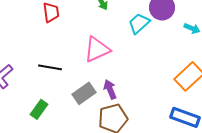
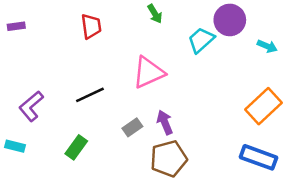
black line: (50, 67) -> (90, 95), turned -35
gray rectangle: (84, 93) -> (132, 127), size x0.7

